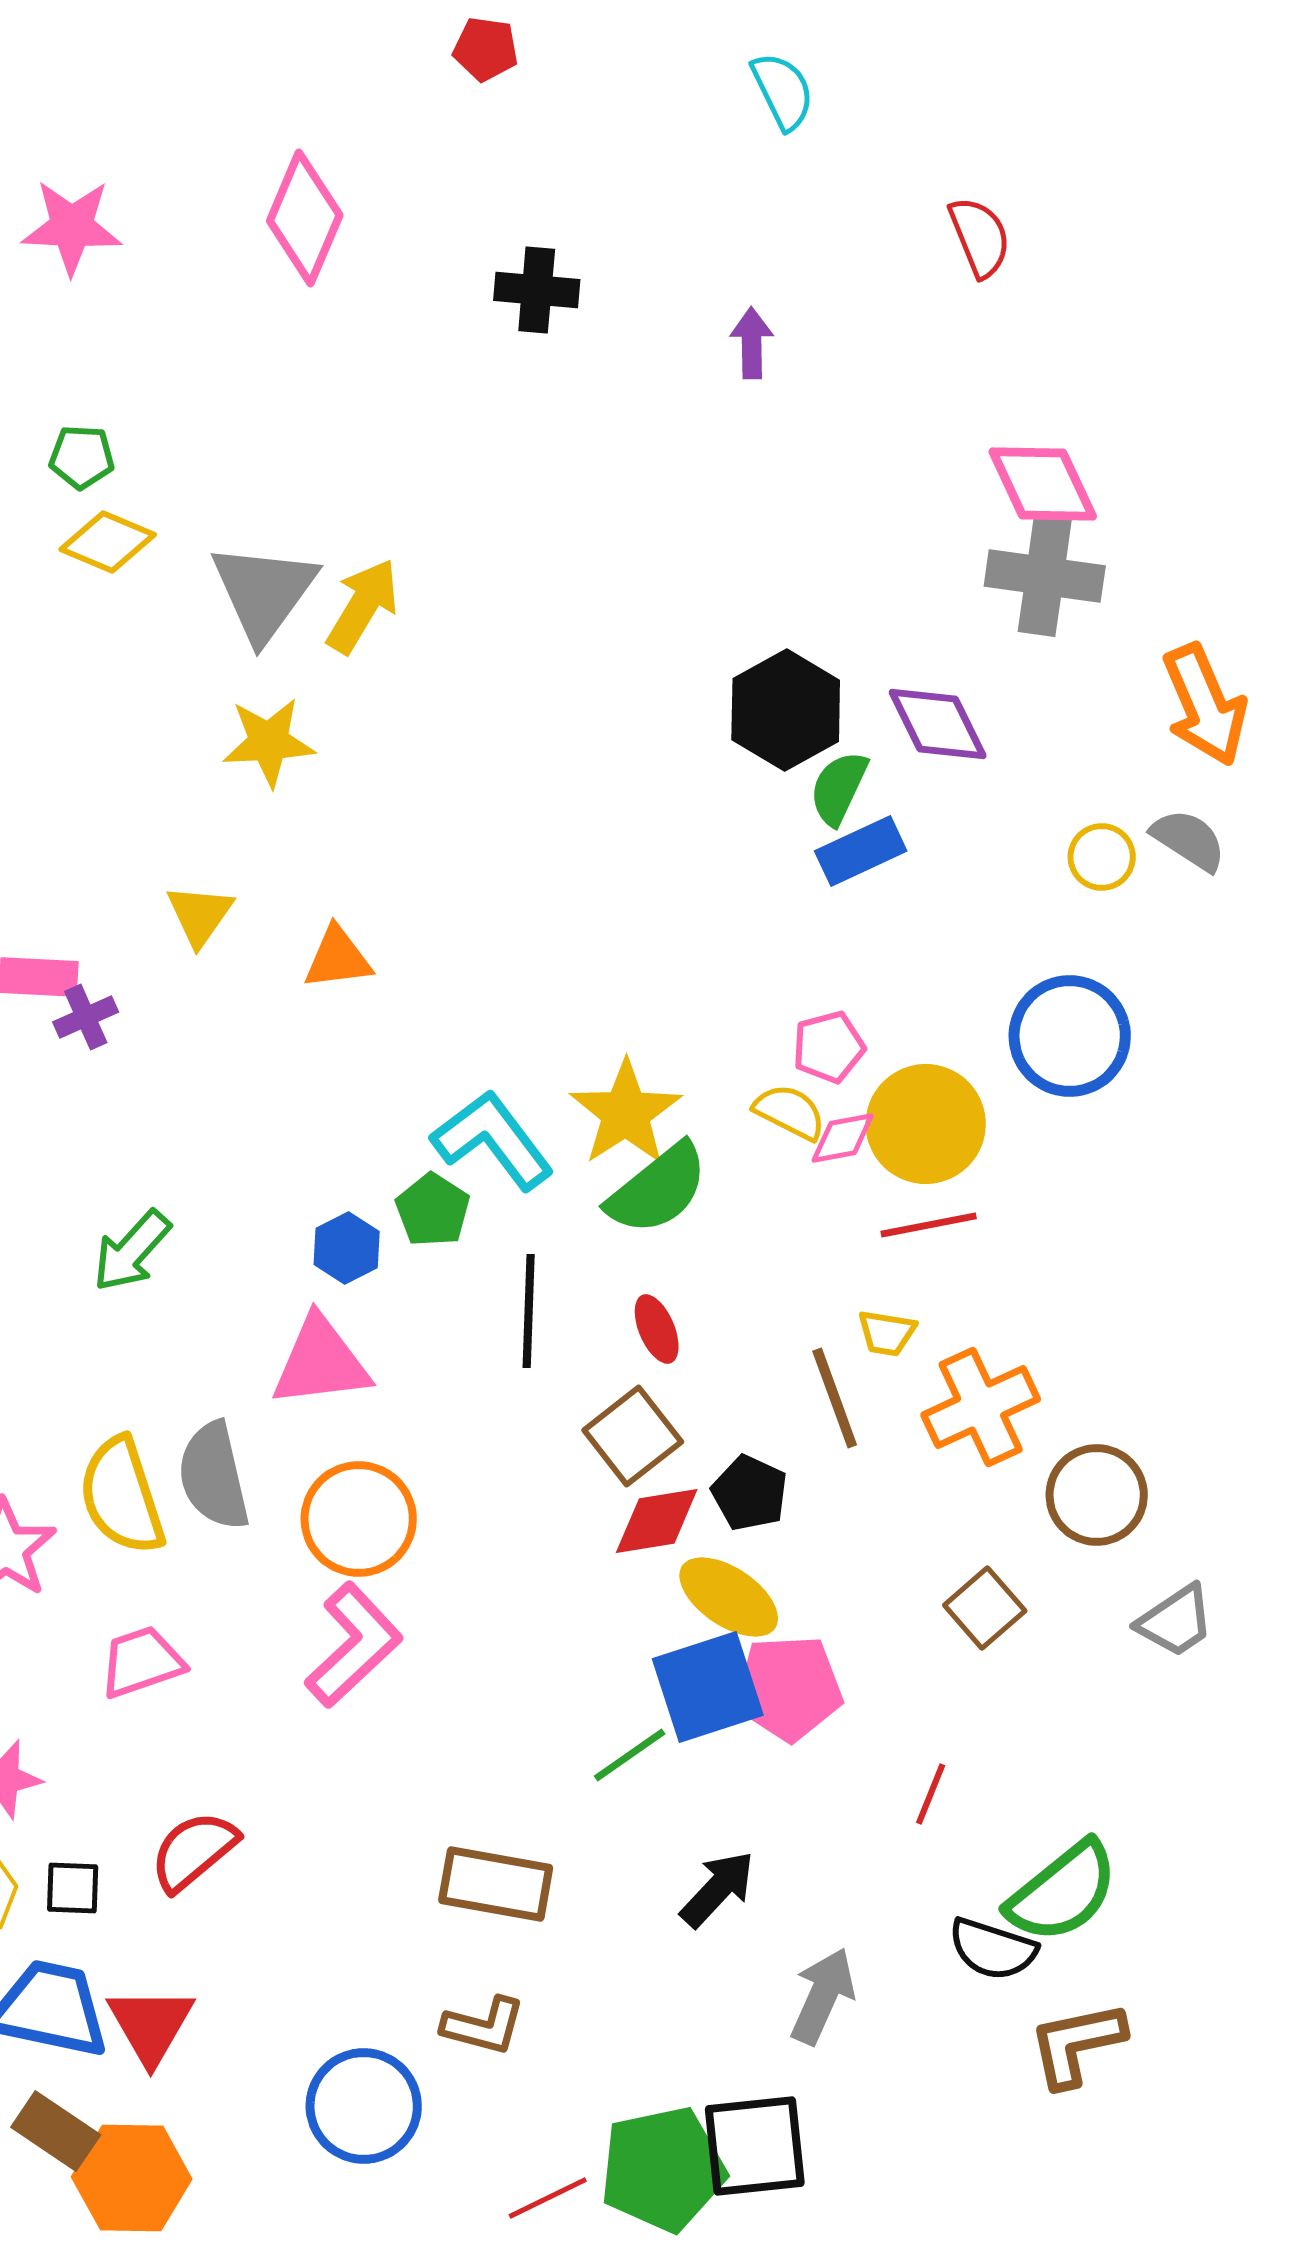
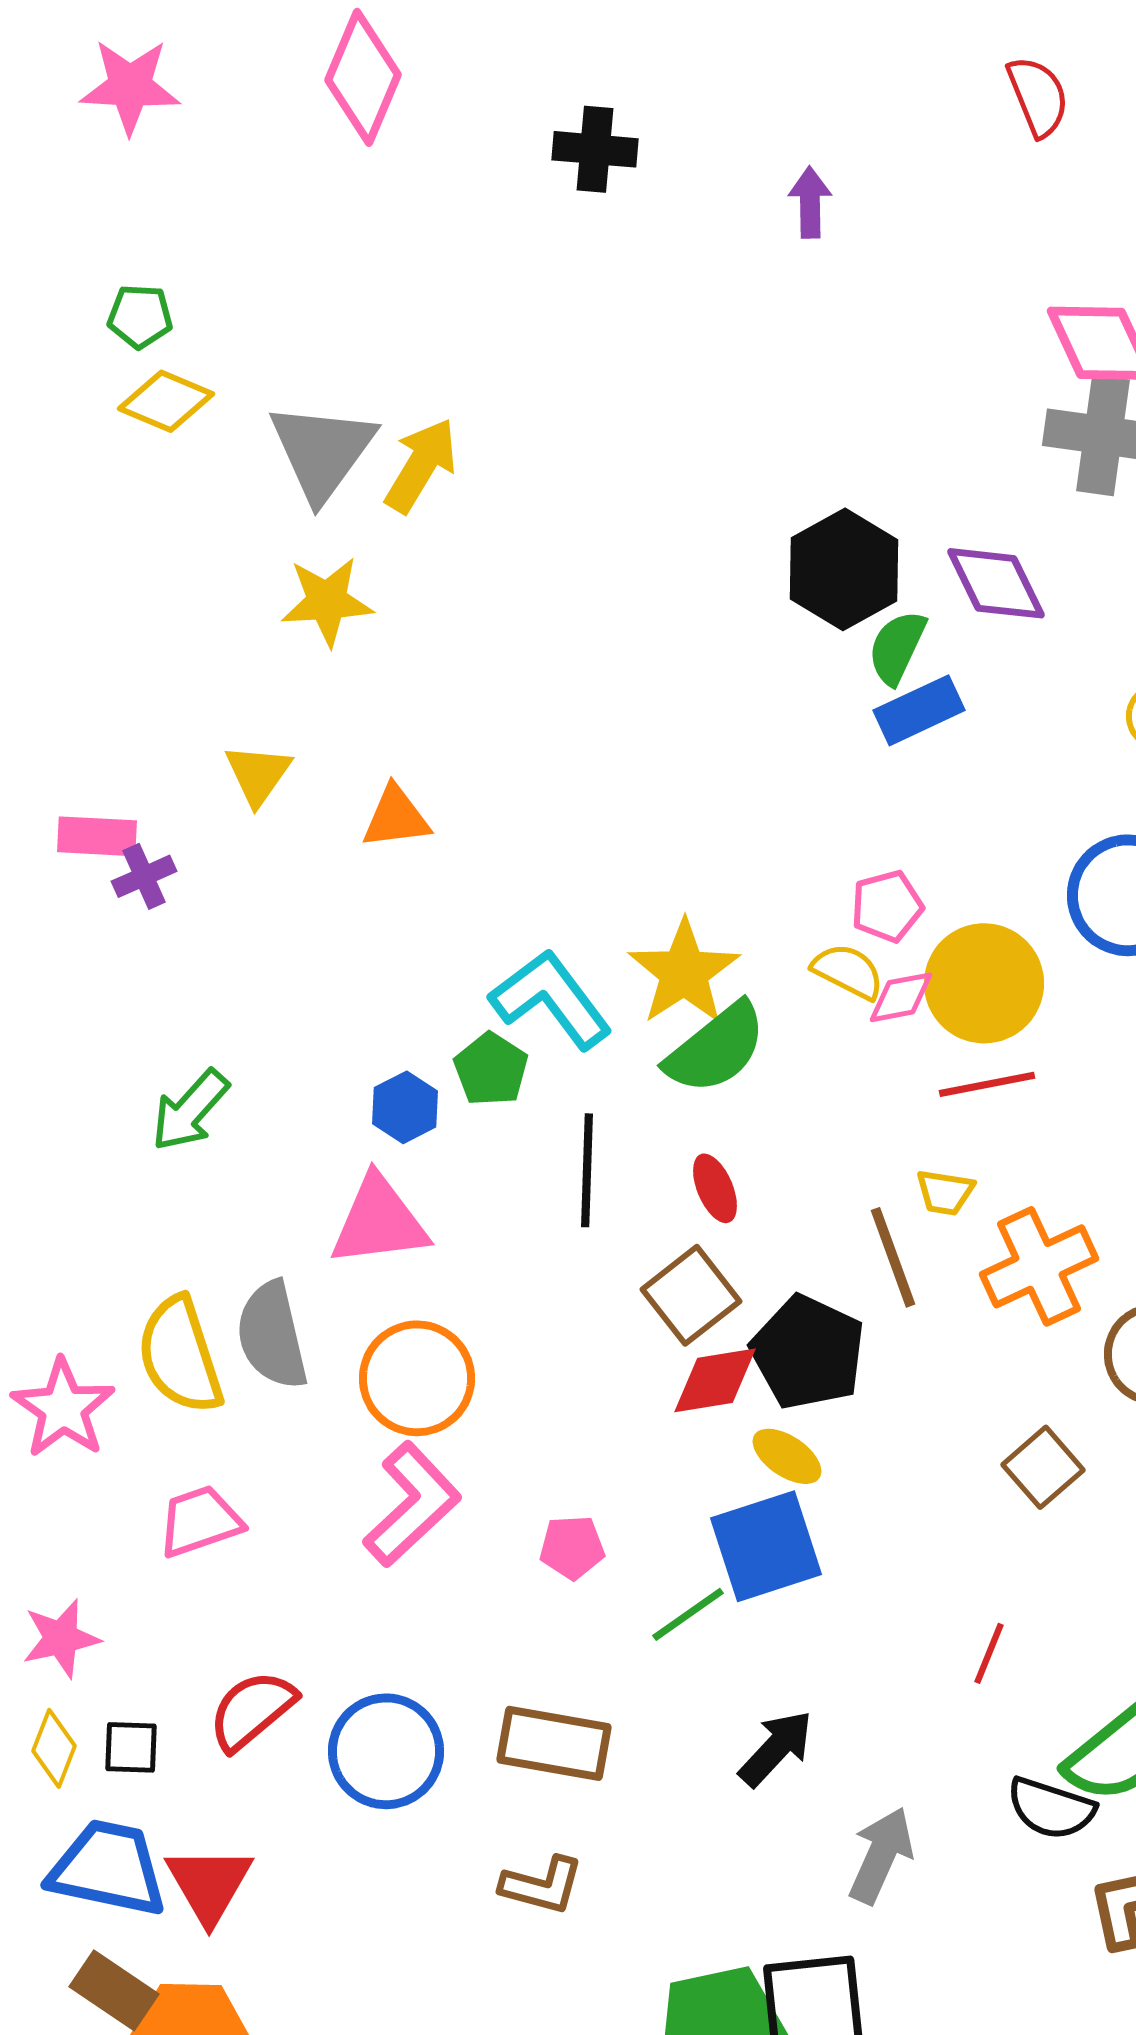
black pentagon: (750, 1493) -> (808, 1352), size x1.5
yellow ellipse: (729, 1597) -> (787, 1456), size x0.7
pink pentagon: (789, 1688) -> (572, 1547), moved, size x0.6
blue circle: (364, 2106) -> (386, 1751), moved

